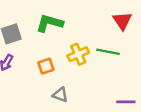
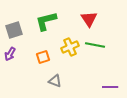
red triangle: (122, 21) -> (89, 19), moved
green L-shape: (50, 23) -> (46, 21), turned -30

